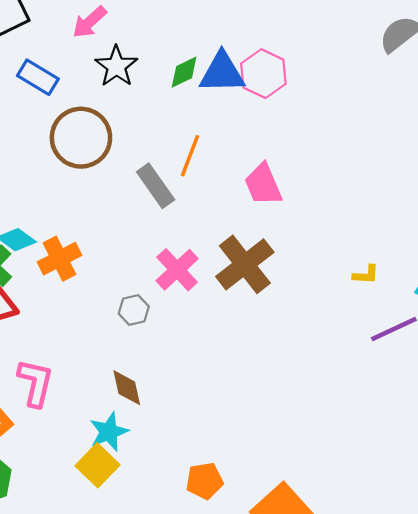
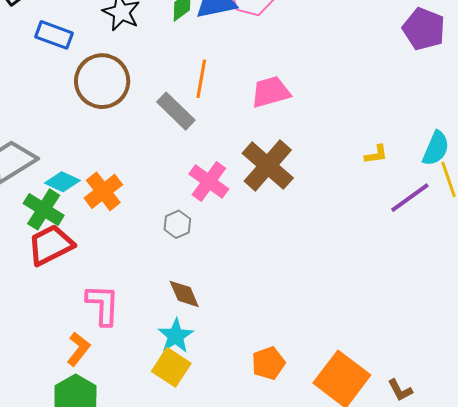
pink trapezoid: (263, 185) -> (271, 92), turned 108

